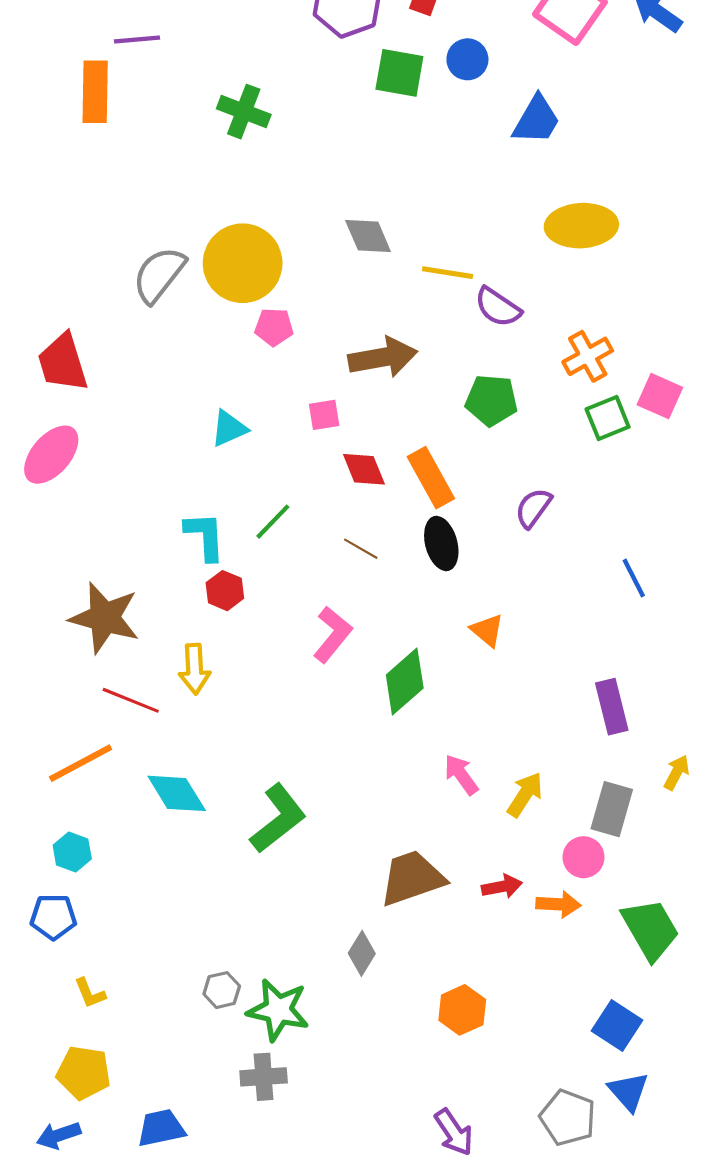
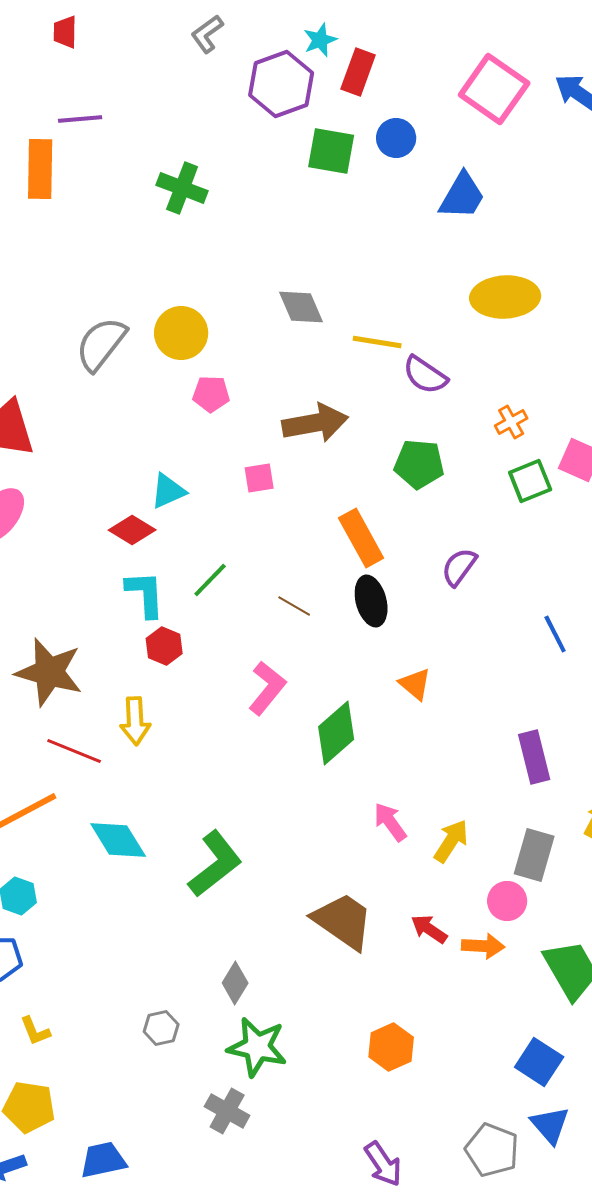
yellow circle: (243, 263) -> (181, 333), size x0.7
orange cross: (588, 356) -> (511, 422), size x0.7
red diamond: (364, 469) -> (132, 530), moved, turned -36
brown trapezoid: (412, 878) -> (343, 921), turned 54
red arrow: (502, 886) -> (429, 929), turned -135
gray diamond: (362, 953) -> (235, 983), moved
green star: (278, 1010) -> (257, 1047), moved
gray cross: (264, 1077) -> (227, 1111), moved, turned 33

